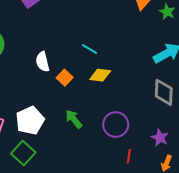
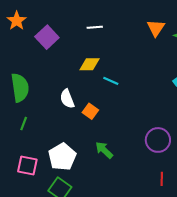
yellow diamond: (100, 75) -> (89, 64), moved
purple circle: (116, 125) -> (158, 140), moved

